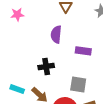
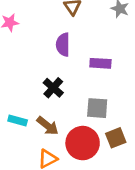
black cross: (46, 66) -> (53, 88), turned -35

